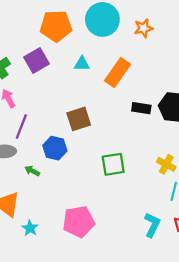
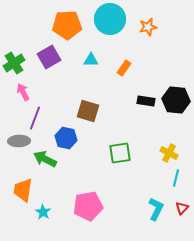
orange rectangle: (118, 72) -> (124, 68), size x0.6
brown square: (79, 119) -> (88, 111), turned 35
green arrow: (32, 171) -> (45, 159), size x1.6

